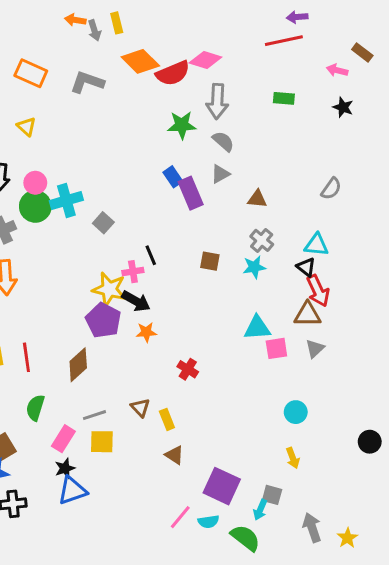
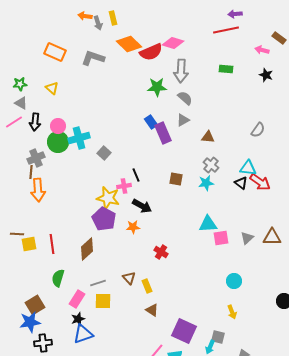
red arrow: (318, 291) -> (260, 182), moved, turned -30
black arrow: (136, 301) -> (142, 206), moved
brown triangle: (308, 314) -> (272, 237), moved

